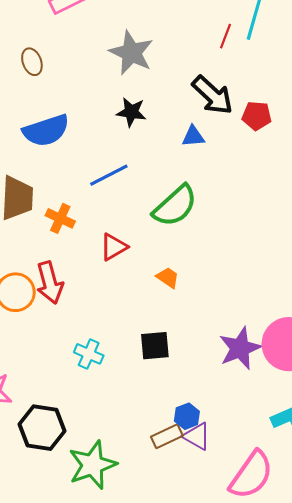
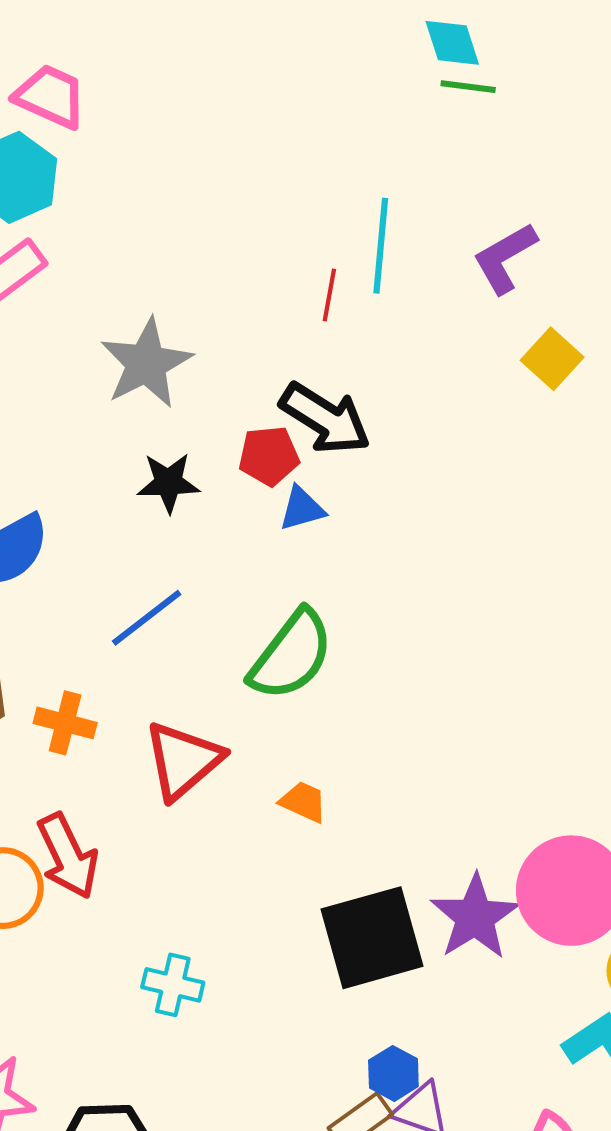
gray star: (131, 53) -> (146, 363), turned 30
red pentagon: (257, 116) -> (269, 456), moved
red triangle: (114, 247) -> (183, 760), size x1.4
black square: (155, 346) -> (372, 938), moved, size x1.6

